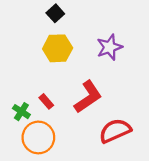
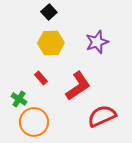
red rectangle: (46, 101) -> (41, 78), moved

